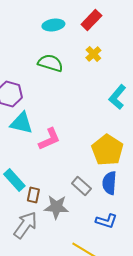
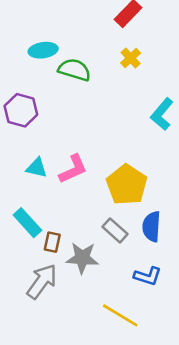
cyan ellipse: (53, 25) -> (43, 50), moved
cyan triangle: (21, 123) -> (37, 168), moved, size x0.7
yellow pentagon: (107, 150) -> (127, 185), moved

